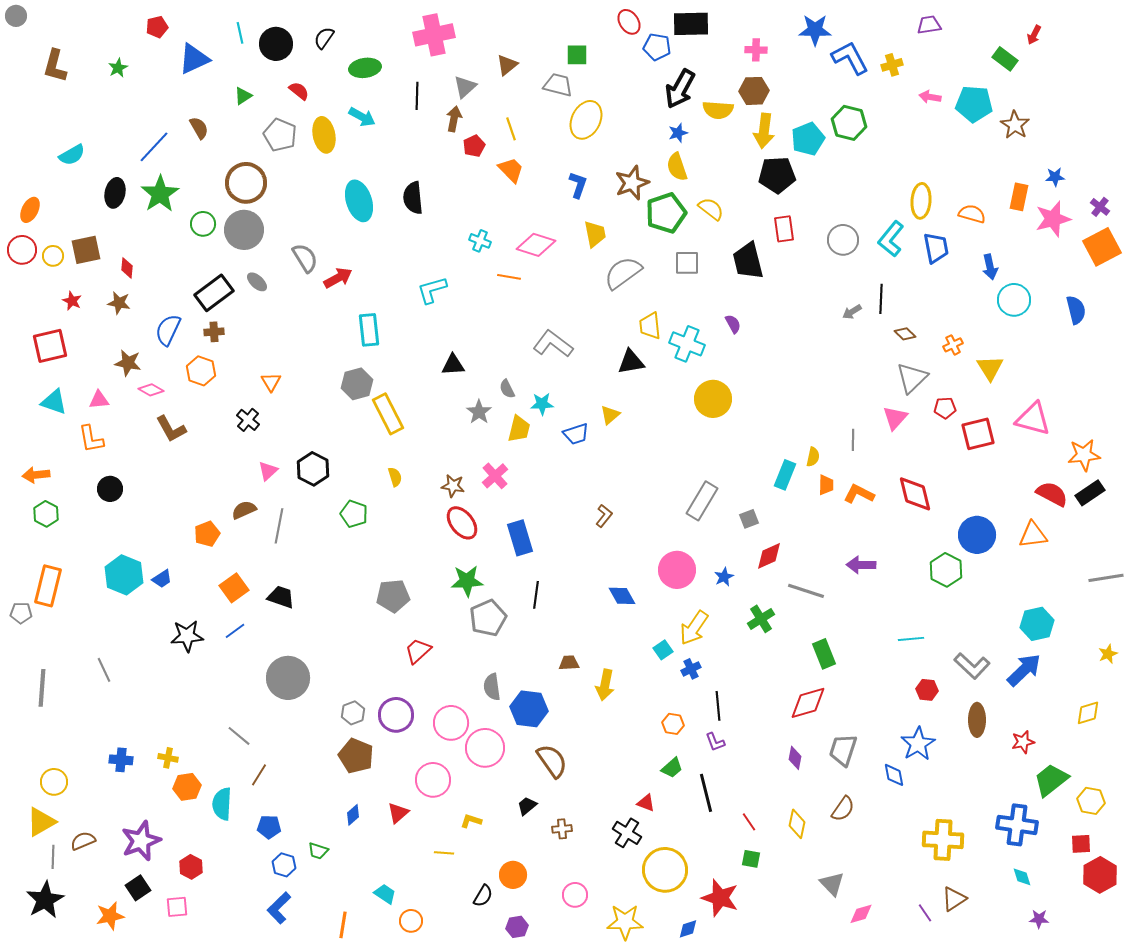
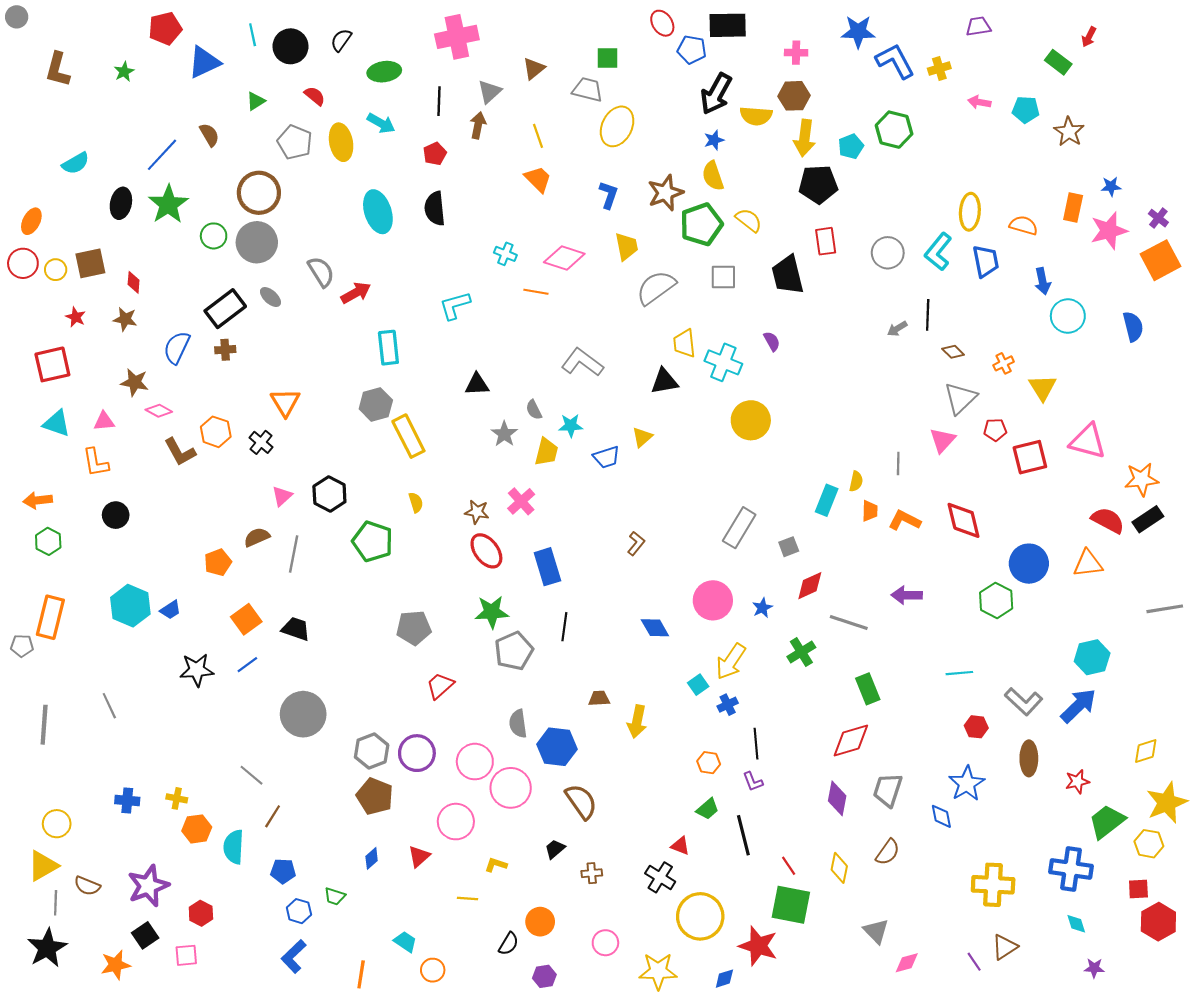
red pentagon: (157, 27) -> (165, 28), size x1.4
cyan pentagon: (974, 104) -> (1026, 110), size x0.7
cyan pentagon: (808, 139) -> (851, 146), size x0.7
red pentagon: (474, 146) -> (435, 154), moved
orange hexagon: (201, 371) -> (216, 432), moved
orange triangle: (271, 382) -> (285, 402), size x1.4
green pentagon: (354, 514) -> (373, 541), size x1.4
yellow star: (1108, 654) -> (1167, 803), moved, size x2.0
gray hexagon: (353, 713) -> (372, 751), size x1.4
purple diamond: (795, 758) -> (837, 798), size x1.4
brown semicircle: (83, 841) -> (87, 886), turned -135
green square: (751, 859) -> (791, 905), size x2.0

